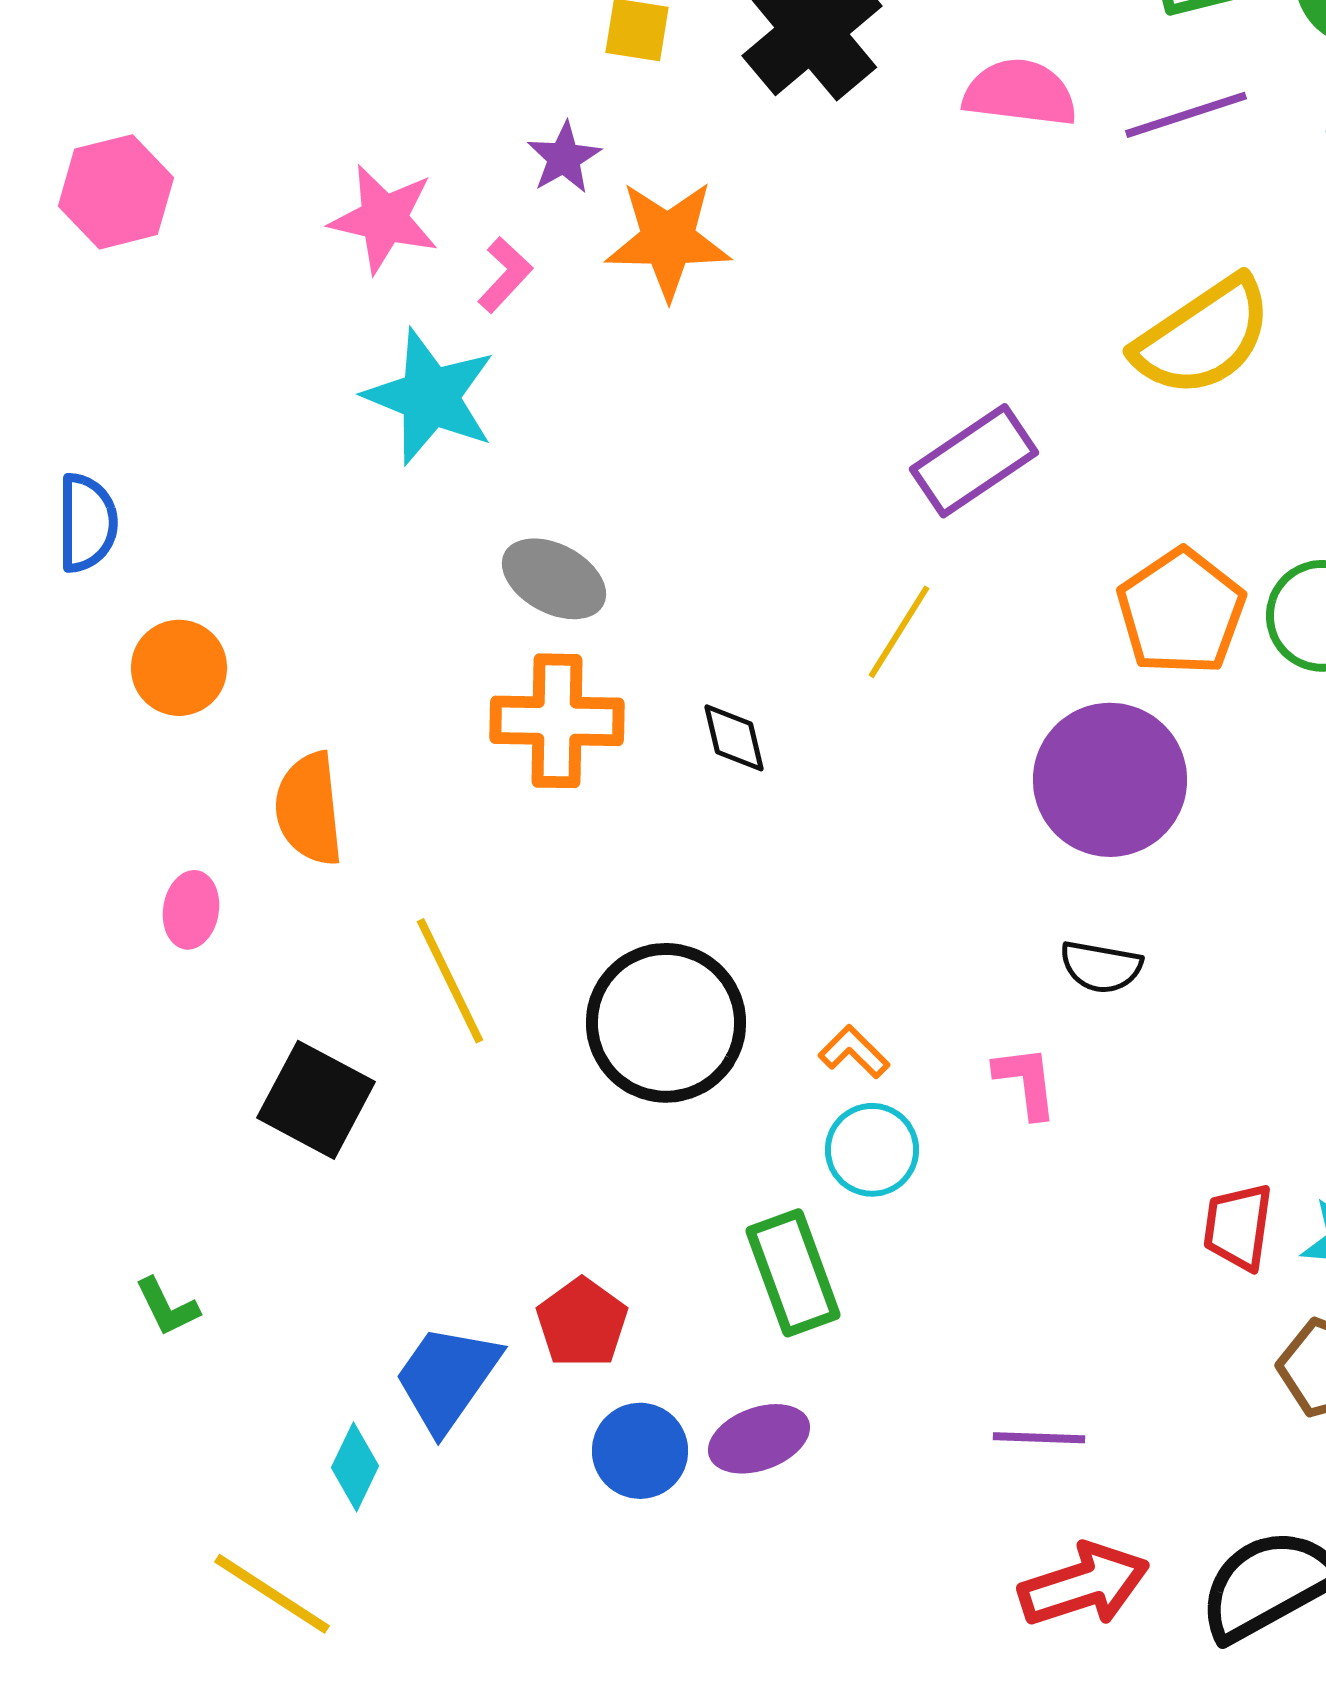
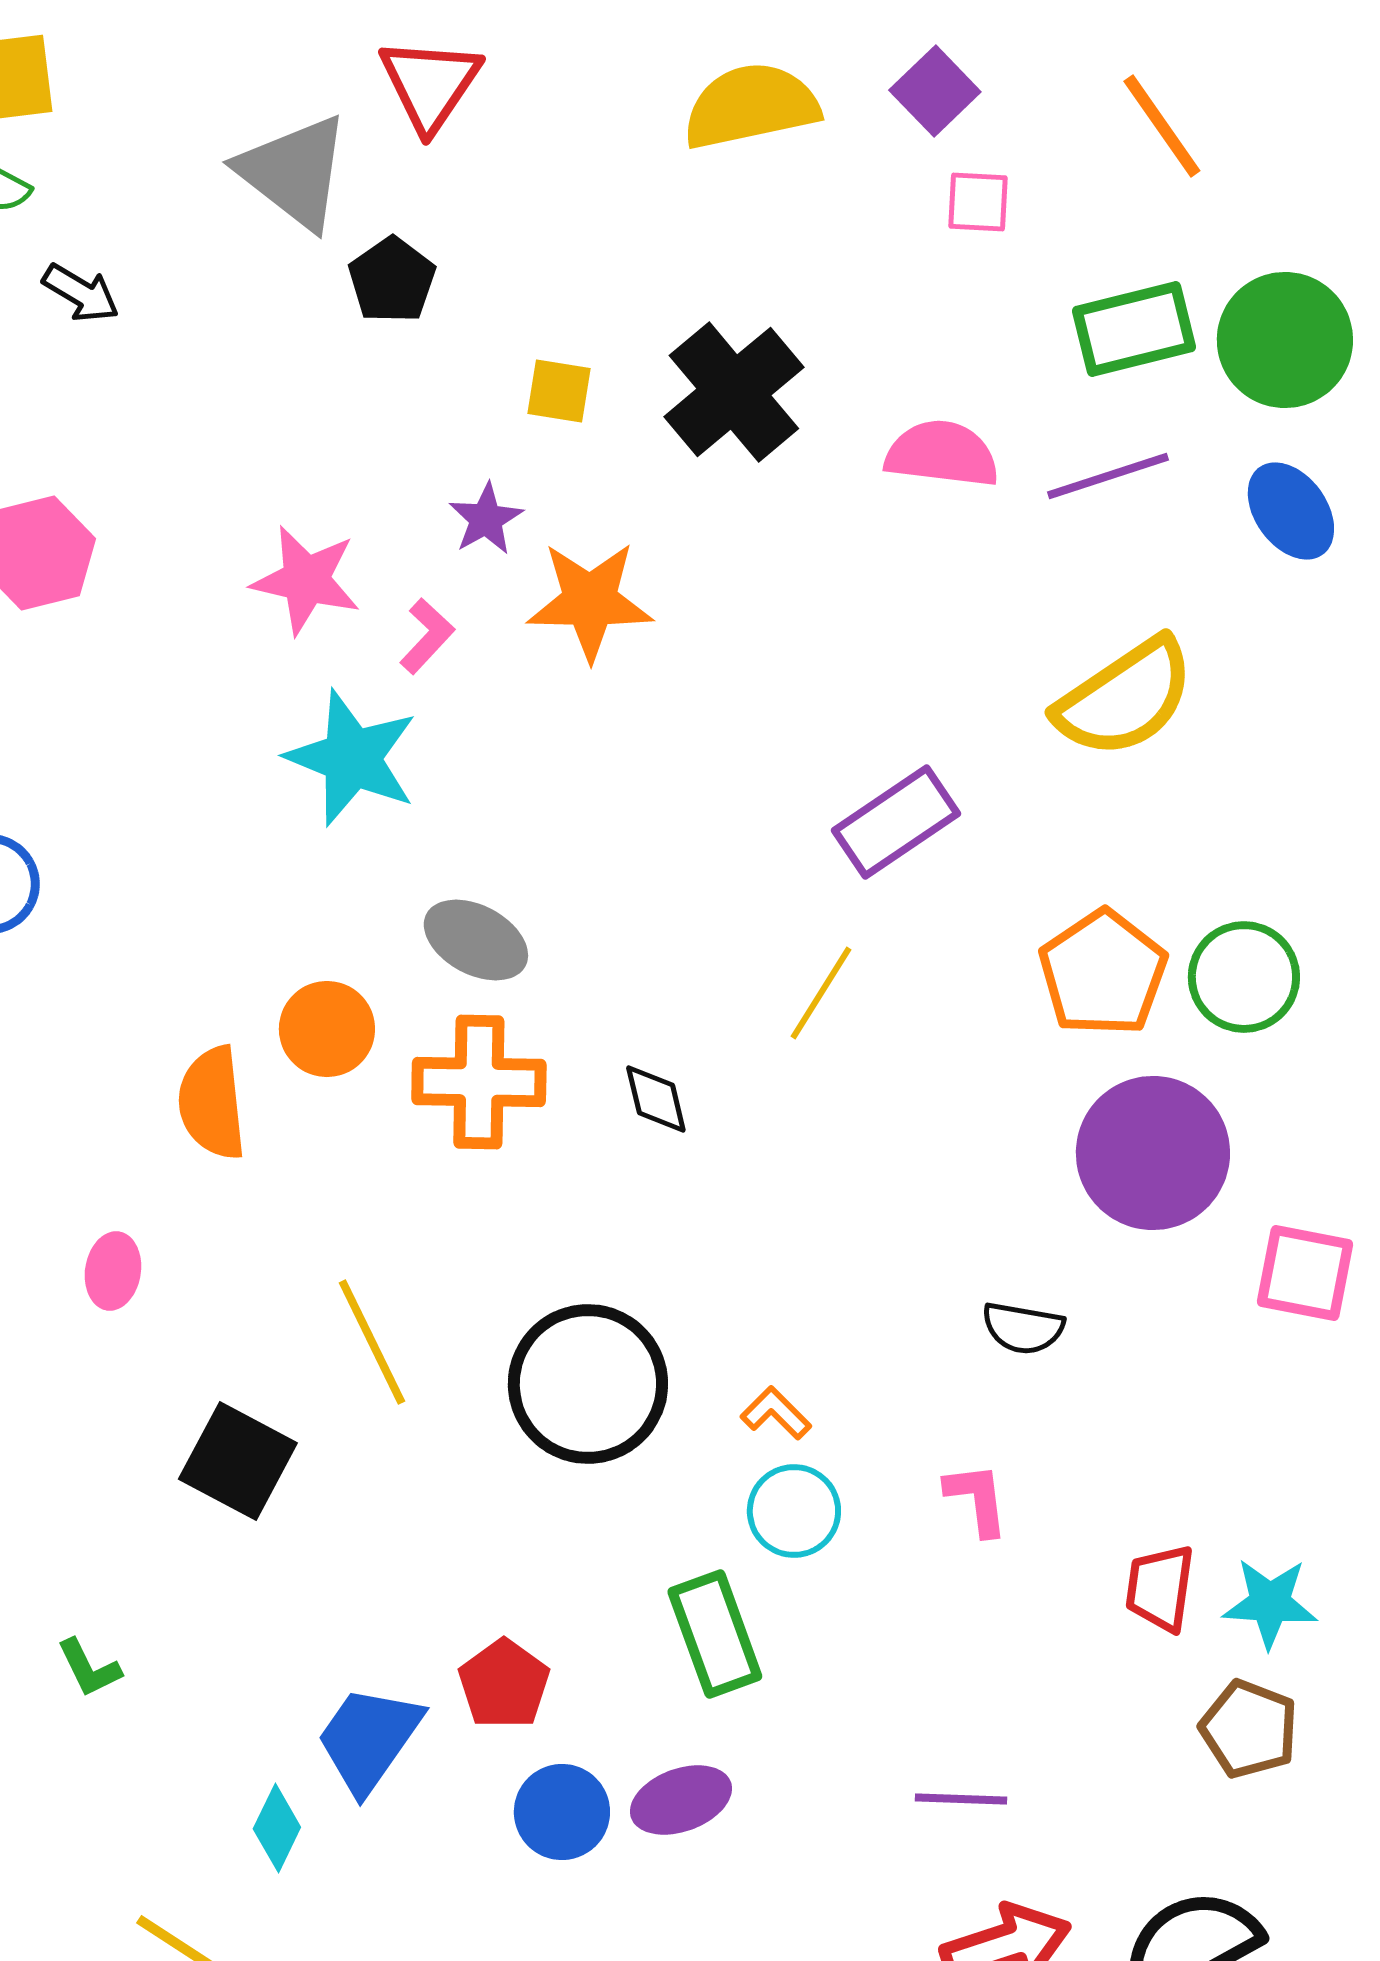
orange circle: (179, 668) -> (327, 1029), moved
purple circle: (1110, 780) -> (1153, 1153), moved
orange semicircle: (309, 809) -> (212, 1103), moved
pink L-shape: (1026, 1082) -> (977, 1499), moved

